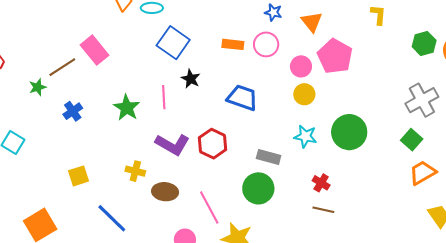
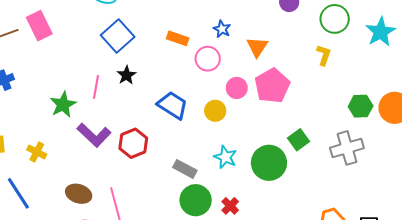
green hexagon: (424, 43) -> (361, 106), moved
orange rectangle: (233, 44) -> (178, 38), moved
yellow circle: (304, 94) -> (215, 111), moved
green star: (127, 108) -> (63, 105), moved
green square: (412, 140) -> (299, 140), moved
yellow cross: (135, 171) -> (37, 152), moved
green circle: (258, 188) -> (196, 200), moved
brown ellipse: (165, 192) -> (79, 194), moved

